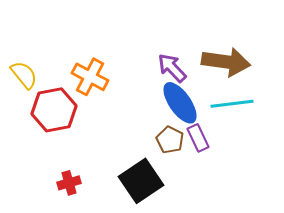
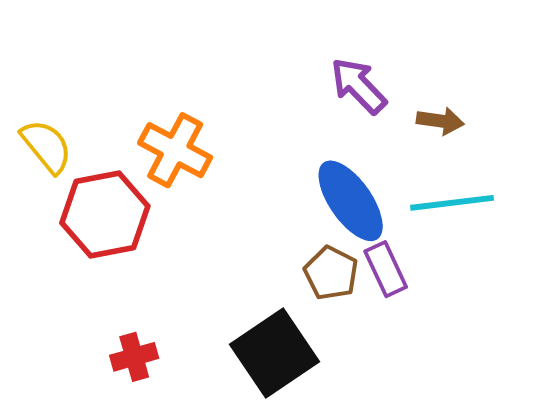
brown arrow: (226, 62) -> (440, 121), size x0.5
purple arrow: (172, 68) -> (358, 86), moved

